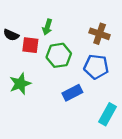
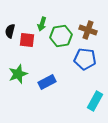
black semicircle: (11, 35) -> (10, 31), turned 80
green hexagon: (59, 55) -> (61, 36), moved
blue rectangle: (72, 93) -> (47, 82), moved

